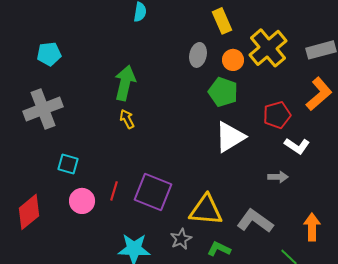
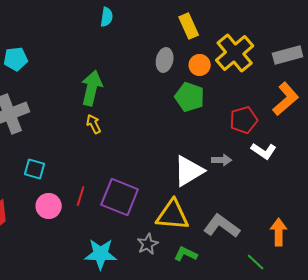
white triangle: (230, 137) -> (189, 171), moved
gray arrow: (278, 177) -> (222, 160), moved

